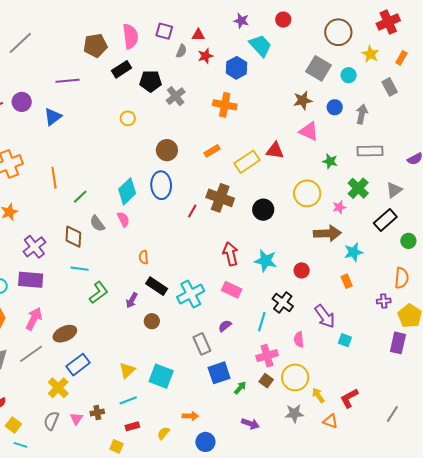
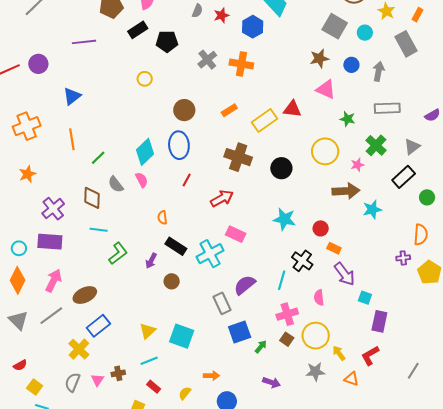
gray rectangle: (390, 87) -> (406, 44), size x1.4
gray cross: (176, 96) -> (207, 60), moved
blue triangle: (53, 117) -> (72, 96), moved
red line: (192, 211) -> (187, 180), moved
red arrow: (230, 254) -> (222, 198), moved, turned 75
orange rectangle: (347, 281) -> (334, 248), moved, turned -40
pink rectangle: (232, 290) -> (236, 234), moved
purple semicircle: (225, 326) -> (245, 285), size x1.6
purple rectangle: (398, 343) -> (379, 321), moved
red rectangle: (132, 426) -> (154, 387), turned 56

